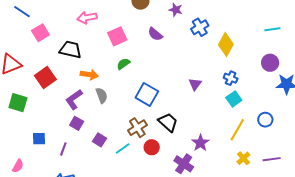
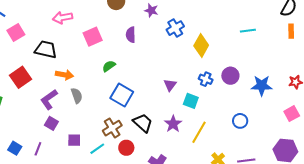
purple semicircle: (155, 34) -> (131, 35), turned 49
purple circle: (270, 63) -> (230, 76), moved
green semicircle: (123, 64) -> (109, 66), moved
cyan square: (234, 99) -> (191, 101), moved, turned -35
yellow line: (237, 130) -> (199, 132), moved
blue square: (39, 139) -> (15, 148), moved, turned 32
purple square: (100, 140) -> (74, 140), turned -32
purple star: (200, 143) -> (173, 124), moved

